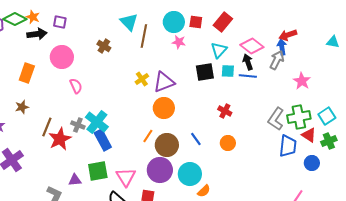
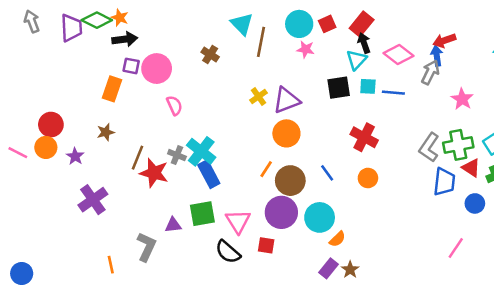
purple square: (60, 22) -> (131, 66), moved
red square: (196, 22) -> (327, 24), turned -32
black arrow: (248, 62) -> (364, 43), moved
red cross: (225, 111) -> (364, 137), size x1.5
red star: (60, 139) -> (154, 173), turned -30

